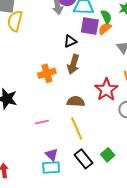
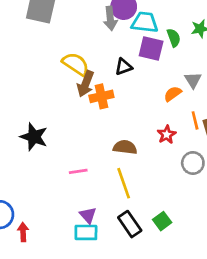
yellow semicircle: (15, 21) -> (76, 64), moved, turned 105
orange semicircle: (105, 29) -> (173, 94), moved
brown arrow: (73, 64) -> (85, 84), moved
orange cross: (47, 73) -> (101, 96), moved
red star: (106, 90) -> (167, 135), size x0.6

